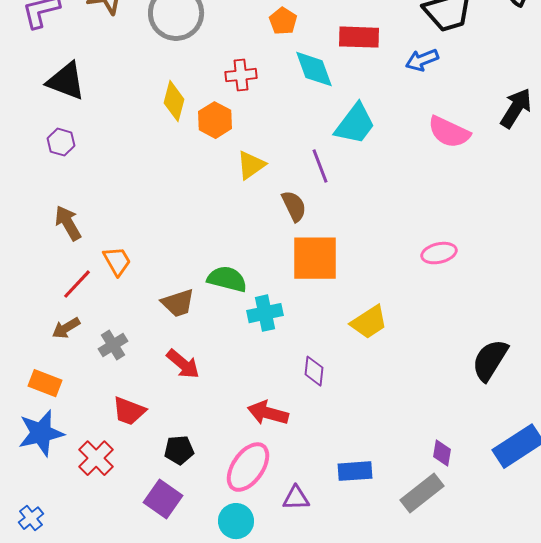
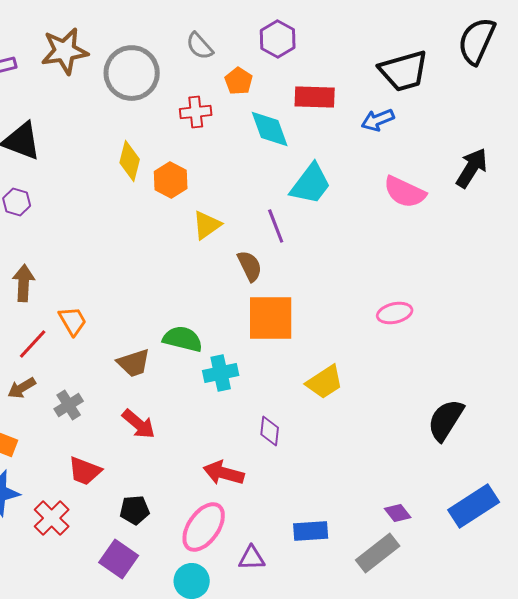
red cross: (241, 75) -> (196, 112), moved
brown arrow: (68, 223) -> (24, 283), turned 33
purple diamond: (442, 453) -> (398, 513), turned -48

